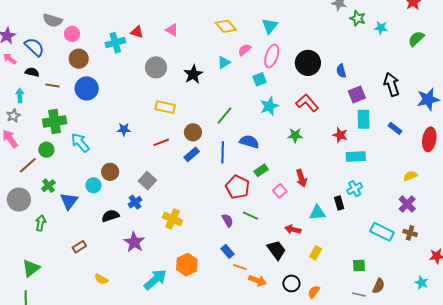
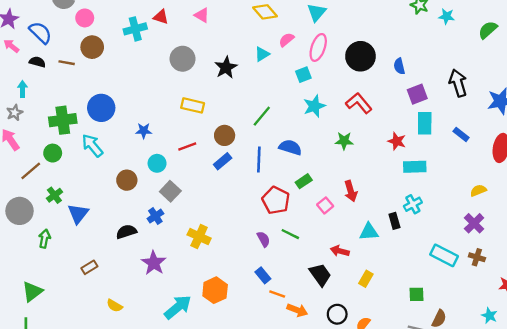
brown line: (53, 85) -> (67, 63), moved
blue circle: (87, 88) -> (101, 108), moved
cyan circle: (93, 185) -> (157, 163), moved

